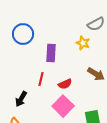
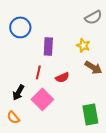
yellow star: (83, 43) -> (83, 45), moved
pink square: (63, 106) -> (42, 99), moved

